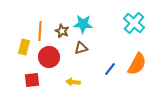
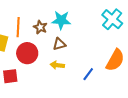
blue line: (110, 69) -> (88, 74), moved
yellow arrow: (73, 82) -> (57, 65), moved

